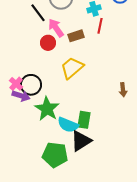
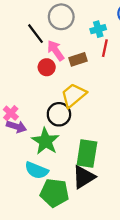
black circle: (31, 85) -> (59, 114), moved
green rectangle: (84, 120) -> (87, 154), size x1.4
cyan semicircle: (68, 125) -> (37, 170), moved

